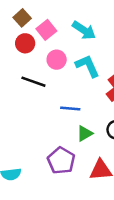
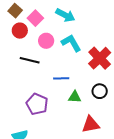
green triangle: (85, 134) -> (75, 97), turned 40
purple pentagon: (61, 161) -> (37, 104), moved

